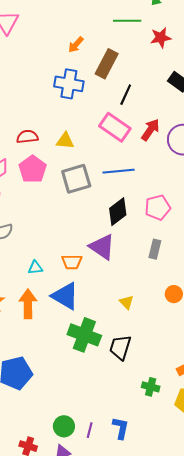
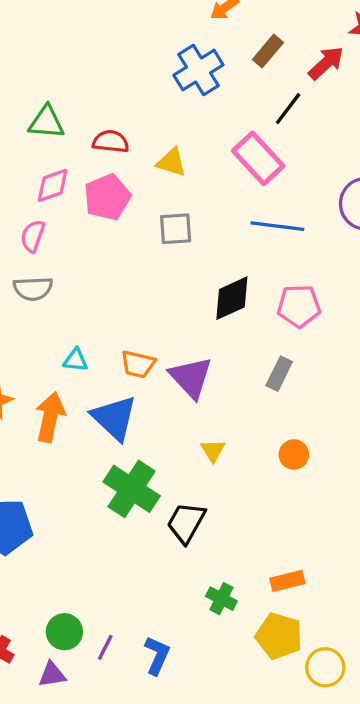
brown rectangle: (107, 64) -> (268, 51), size x0.7
blue cross: (69, 84) -> (198, 70), turned 36
red arrow: (150, 130) -> (326, 63), moved
blue line: (119, 171) -> (277, 226), moved
gray square: (76, 179) -> (176, 229), size x0.7
purple triangle: (102, 247) -> (191, 377), moved

